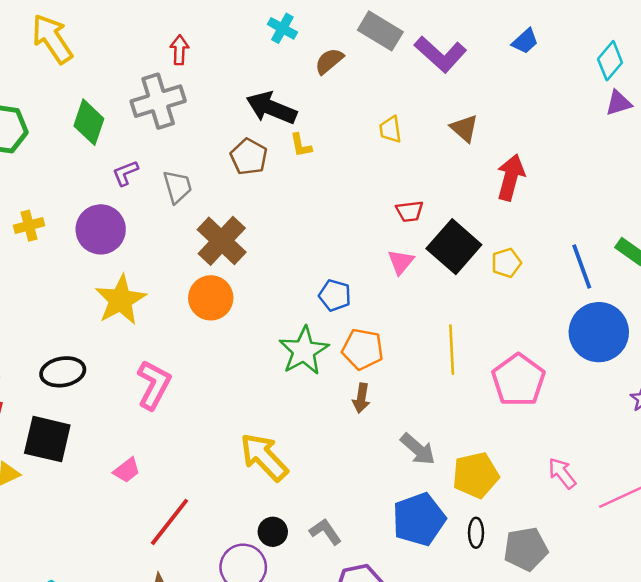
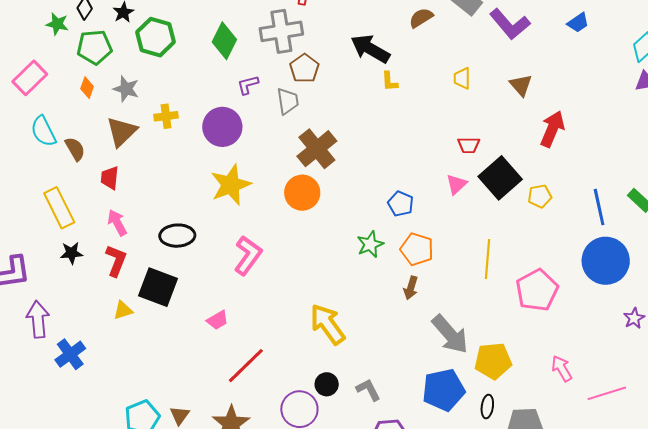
brown pentagon: (249, 157) -> (304, 68), moved
green star: (304, 351) -> (370, 244), size x0.7
gray arrow: (418, 449) -> (450, 334), size x1.4

